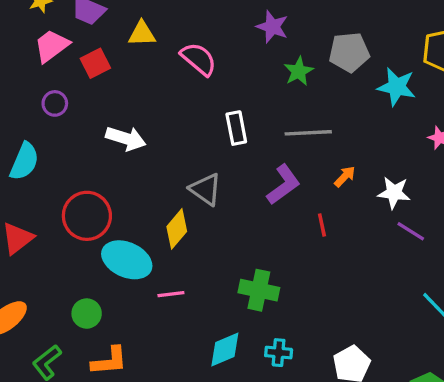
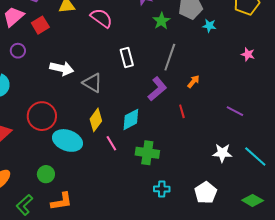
cyan star: (397, 87) -> (209, 26), moved, size x0.6
gray line: (308, 133) -> (170, 57), turned -64
gray triangle: (206, 189) -> (92, 83), moved
white star: (394, 193) -> (222, 153), moved
pink line: (171, 294) -> (111, 143), moved, turned 70
cyan diamond: (225, 349) -> (131, 119), moved

